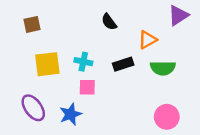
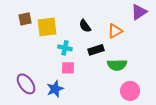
black semicircle: (109, 22) -> (85, 26), moved
yellow square: (47, 64) -> (47, 27), moved
green semicircle: (163, 68) -> (117, 65), moved

